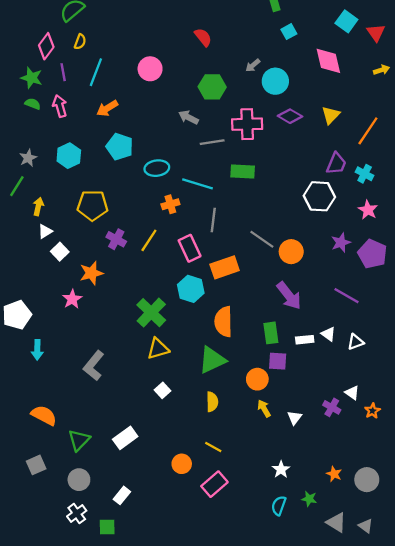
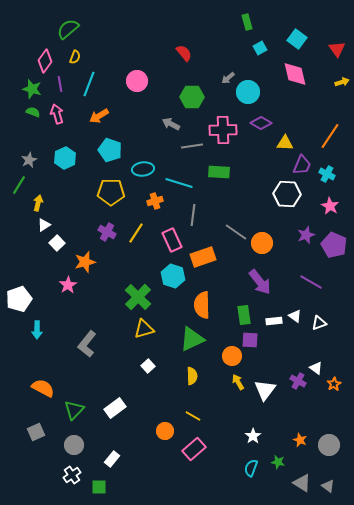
cyan square: (346, 21) -> (297, 39), moved
yellow triangle: (331, 115) -> (285, 143), moved, turned 48
yellow pentagon: (93, 205) -> (111, 192), moved
white triangle: (295, 418) -> (265, 390), size x1.6

